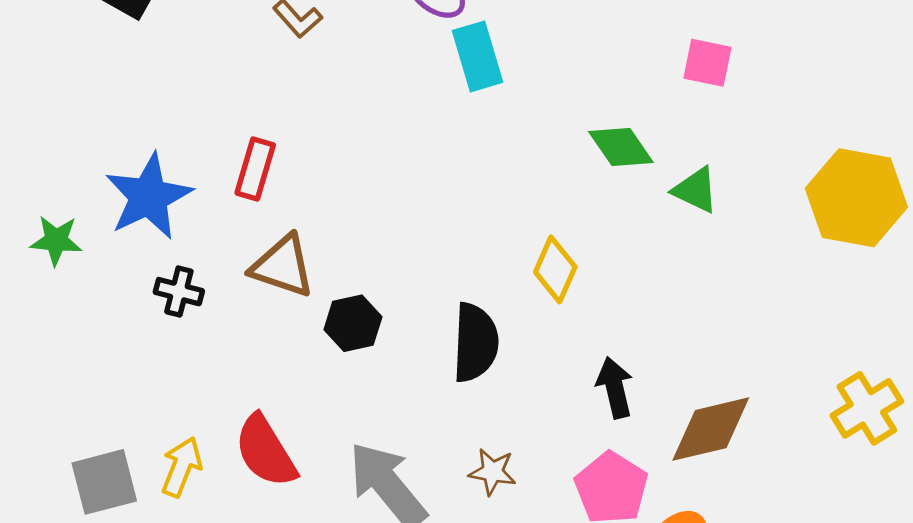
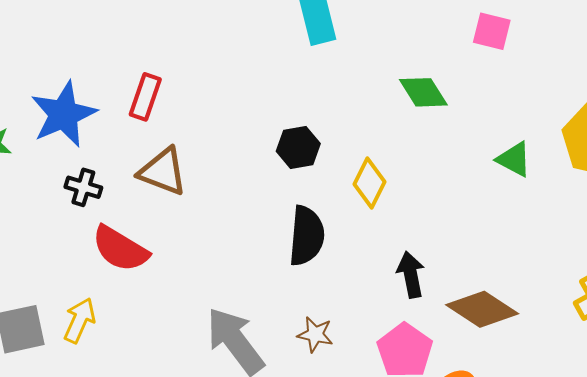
green triangle: (696, 190) -> (514, 159), moved
black hexagon: (353, 323) -> (298, 147), moved
brown diamond: (711, 429) -> (482, 309), turned 44
red semicircle: (265, 451) -> (120, 249), moved, turned -30

